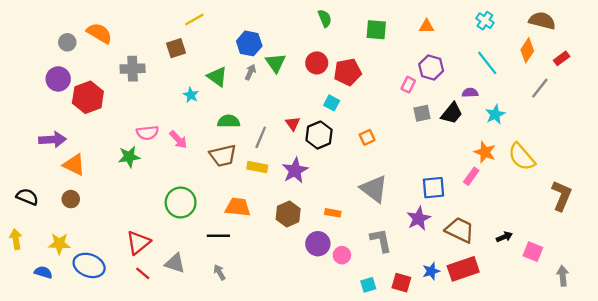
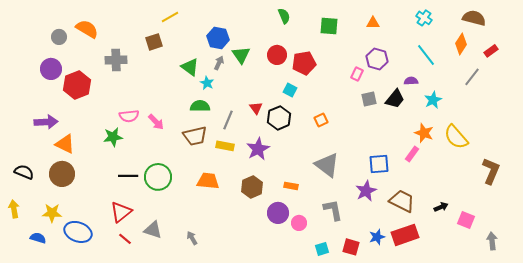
cyan star: (191, 95) -> (207, 83), moved
brown circle: (71, 199) -> (62, 174), size x1.6
black line: (218, 236) -> (128, 176), moved

